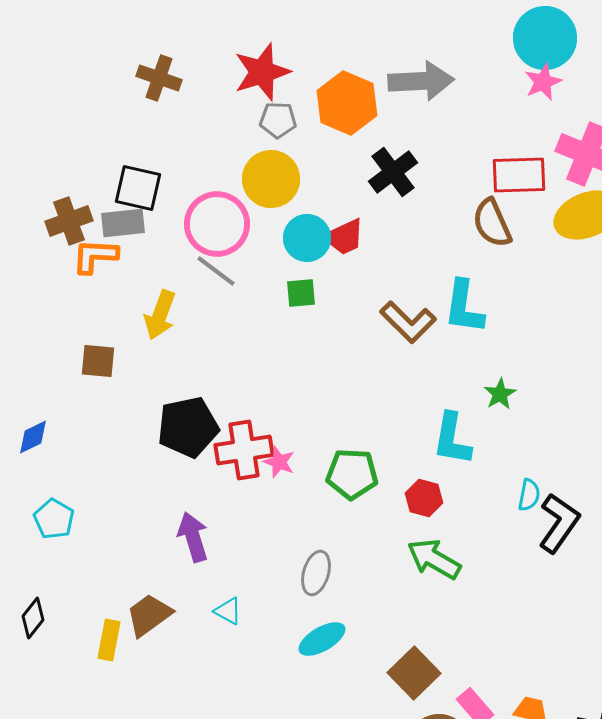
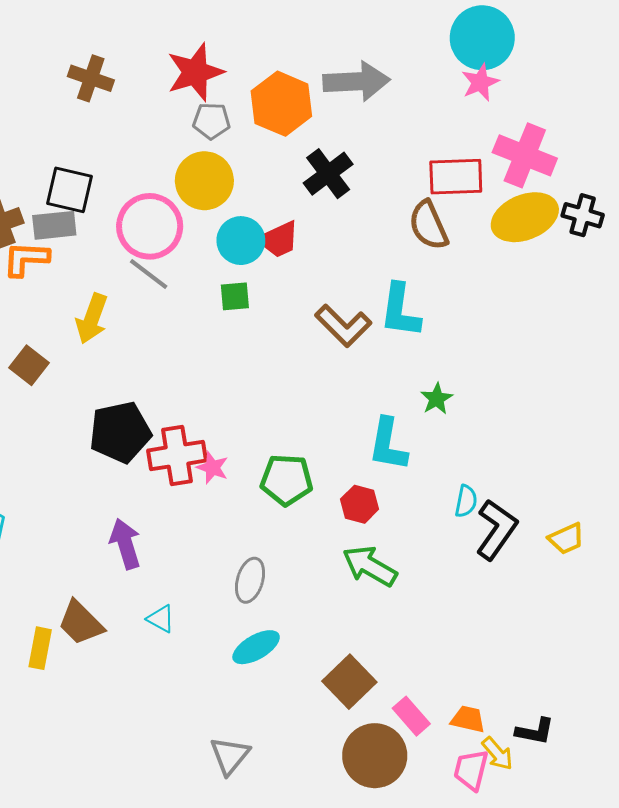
brown square: (98, 361) -> (29, 365), turned 33
brown trapezoid: (149, 615) -> (81, 623), turned -99

